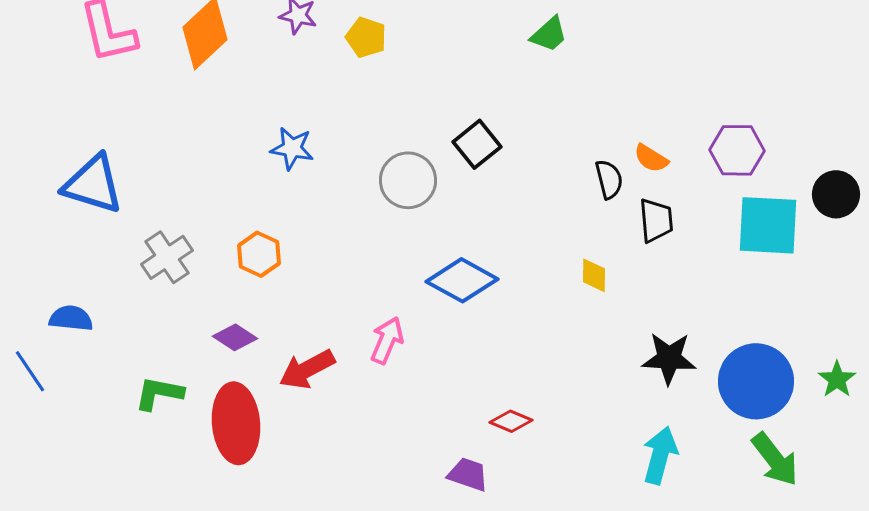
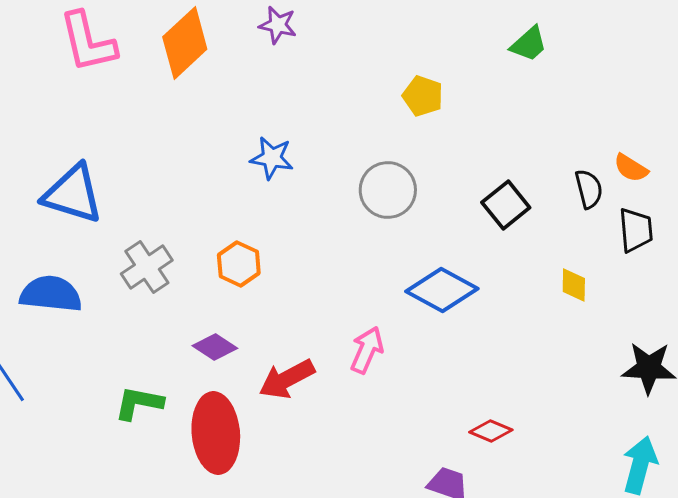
yellow pentagon: (366, 37) -> (423, 96), moved
black square: (477, 144) -> (506, 205), moved
blue semicircle: (71, 318) -> (51, 294), moved, size x1.4

